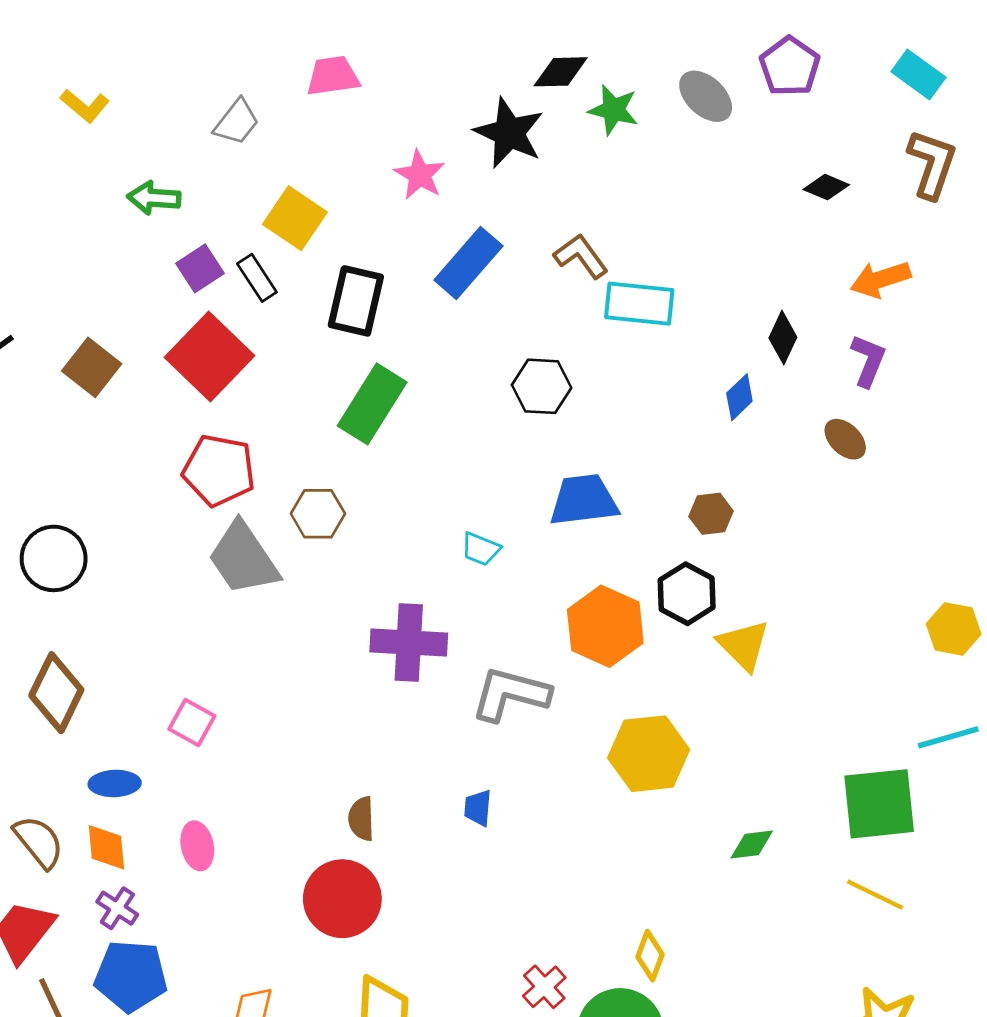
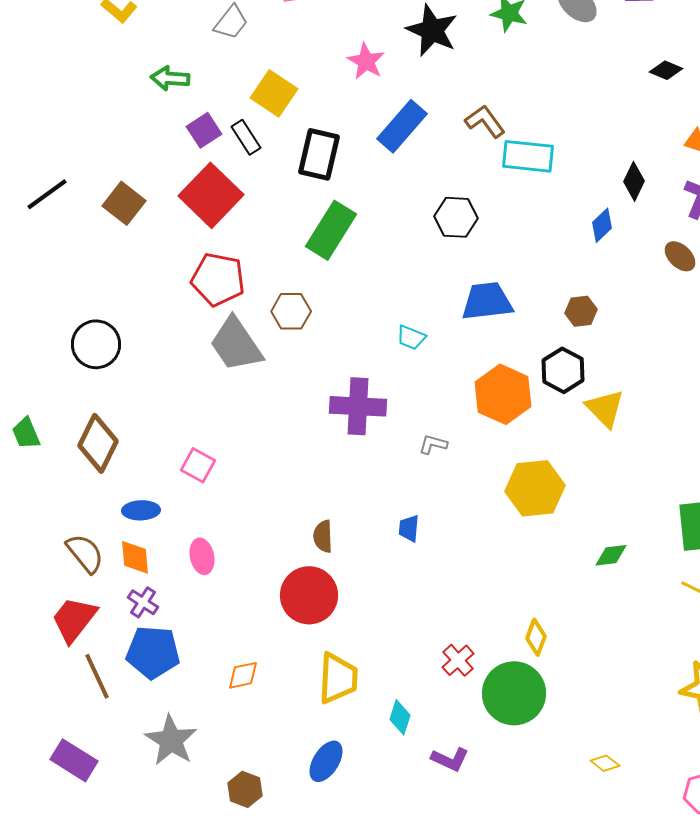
gray L-shape: (510, 694) -> (433, 444), size x0.5

